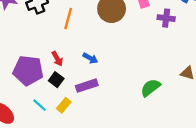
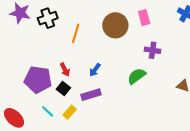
purple cross: (166, 18) -> (153, 50), moved
blue arrow: (90, 58) -> (95, 70), turned 96
green semicircle: (150, 88) -> (137, 76), moved

